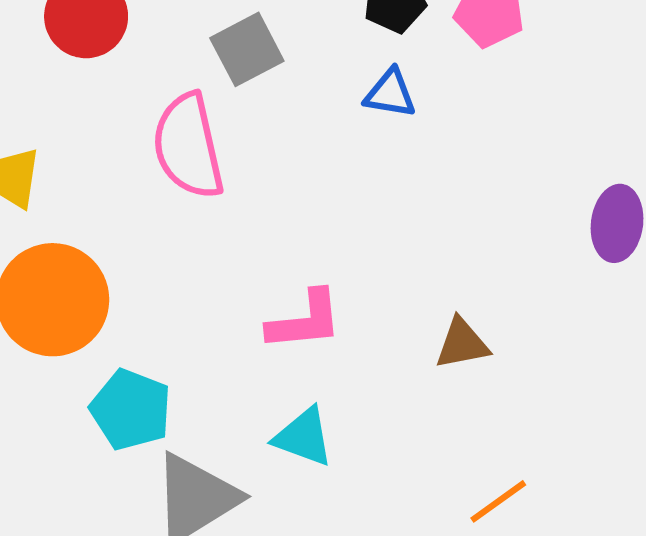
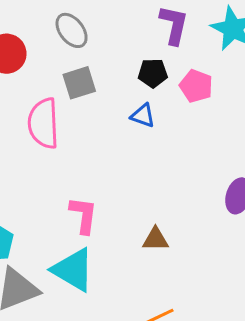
pink L-shape: (305, 321) -> (83, 215), turned -87
cyan triangle: (304, 437) -> (73, 270), size x1.5

